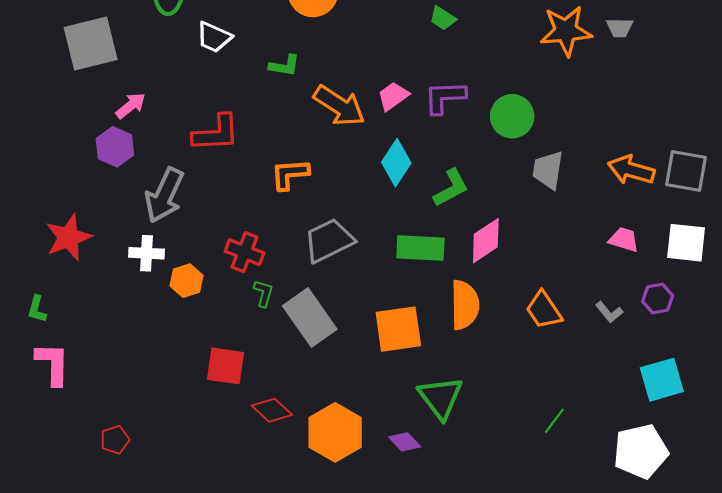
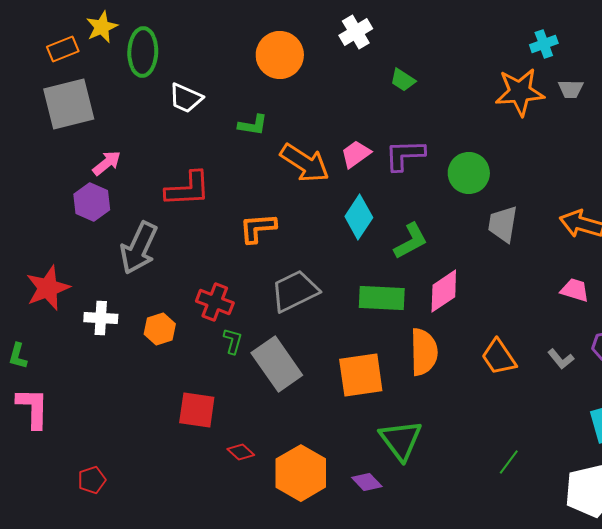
white cross: (146, 253) -> (101, 318), moved
red diamond: (272, 410) -> (241, 452), size x0.7

